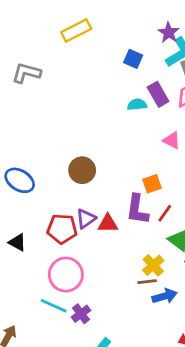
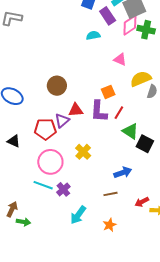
purple rectangle: (158, 94) -> (108, 16), moved
red triangle: (108, 224) -> (76, 110), moved
yellow cross: (153, 265) -> (83, 152), moved
brown line: (147, 282) -> (111, 194), moved

